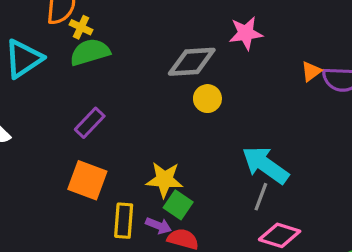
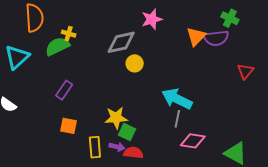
yellow cross: (81, 27) -> (69, 34), moved
orange triangle: (311, 71) -> (196, 36), size x1.5
orange square: (87, 180) -> (68, 126), size x0.7

